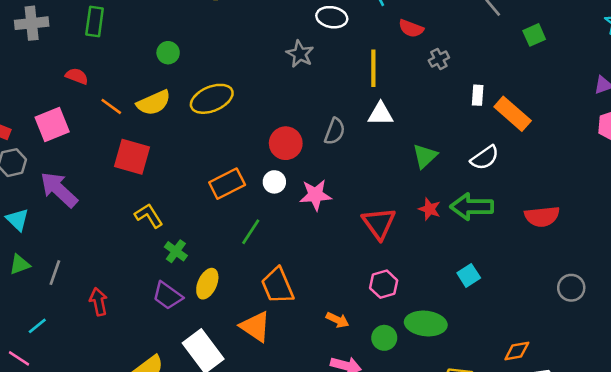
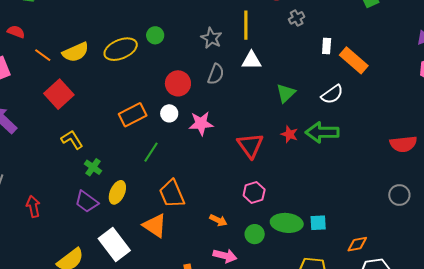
green circle: (168, 53) -> (155, 35), moved
gray star: (300, 54) -> (211, 38), moved
red square: (132, 157) -> (59, 94), turned 32
red semicircle: (542, 216) -> (403, 144), moved
cyan square: (469, 275) -> (318, 223), moved, turned 30

